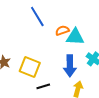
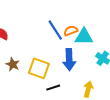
blue line: (37, 17) -> (55, 30), moved
blue arrow: (70, 66) -> (69, 60), moved

